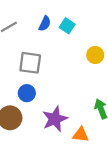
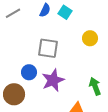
gray square: (30, 63) -> (48, 48), moved
purple star: (55, 119) -> (53, 80), moved

